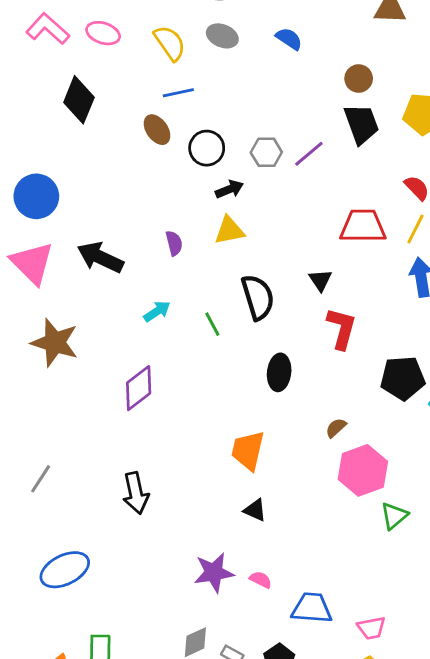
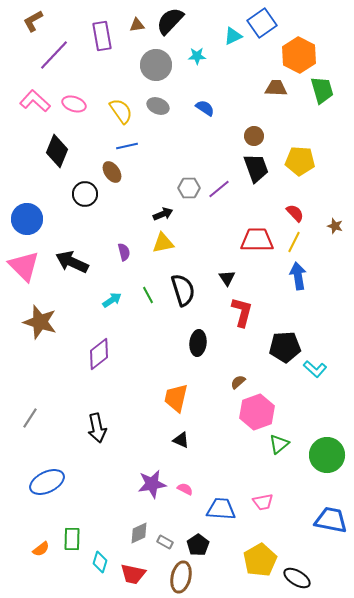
black circle: (207, 148) -> (85, 194), moved
green line: (212, 324) -> (148, 295), moved
pink trapezoid: (371, 628) -> (263, 502), moved

